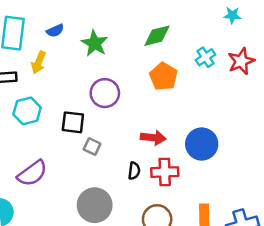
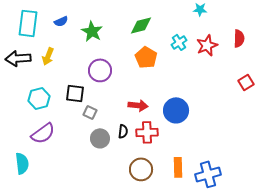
yellow arrow: (39, 62) -> (48, 56), moved
cyan hexagon: (27, 111) -> (39, 98), moved
gray circle: (95, 205) -> (100, 138), moved, size x0.7

